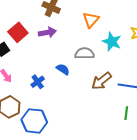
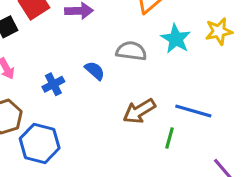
brown arrow: (101, 81) -> (139, 111), moved
green line: (126, 113) -> (169, 138), moved

